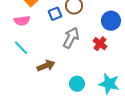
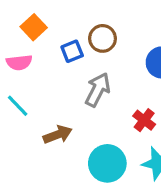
red cross: (100, 44) -> (144, 120), moved
cyan circle: (77, 84) -> (107, 163), size x1.5

